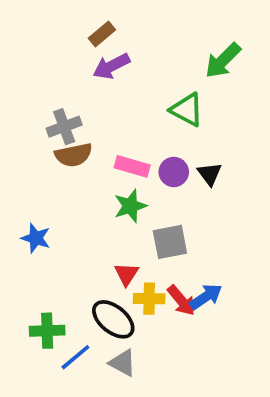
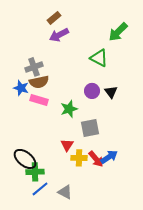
pink rectangle: (132, 166) -> (39, 100), moved
blue star: (36, 238) -> (21, 88), moved
black ellipse: (113, 319) -> (25, 159), moved
green cross: (47, 331) -> (35, 172), moved

